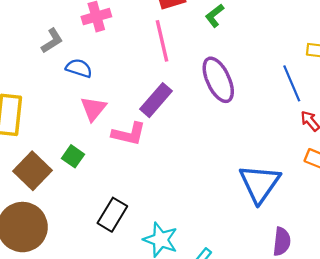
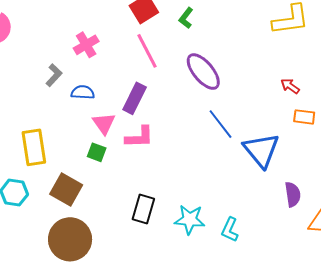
blue line: (292, 83) -> (220, 124), moved
purple rectangle: (156, 100) -> (135, 98), moved
green square: (73, 156) -> (97, 152), moved

